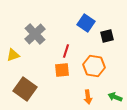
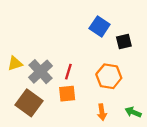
gray cross: (35, 34) -> (40, 72), moved
red line: (66, 51) -> (68, 72), moved
orange square: (62, 70) -> (67, 94), moved

